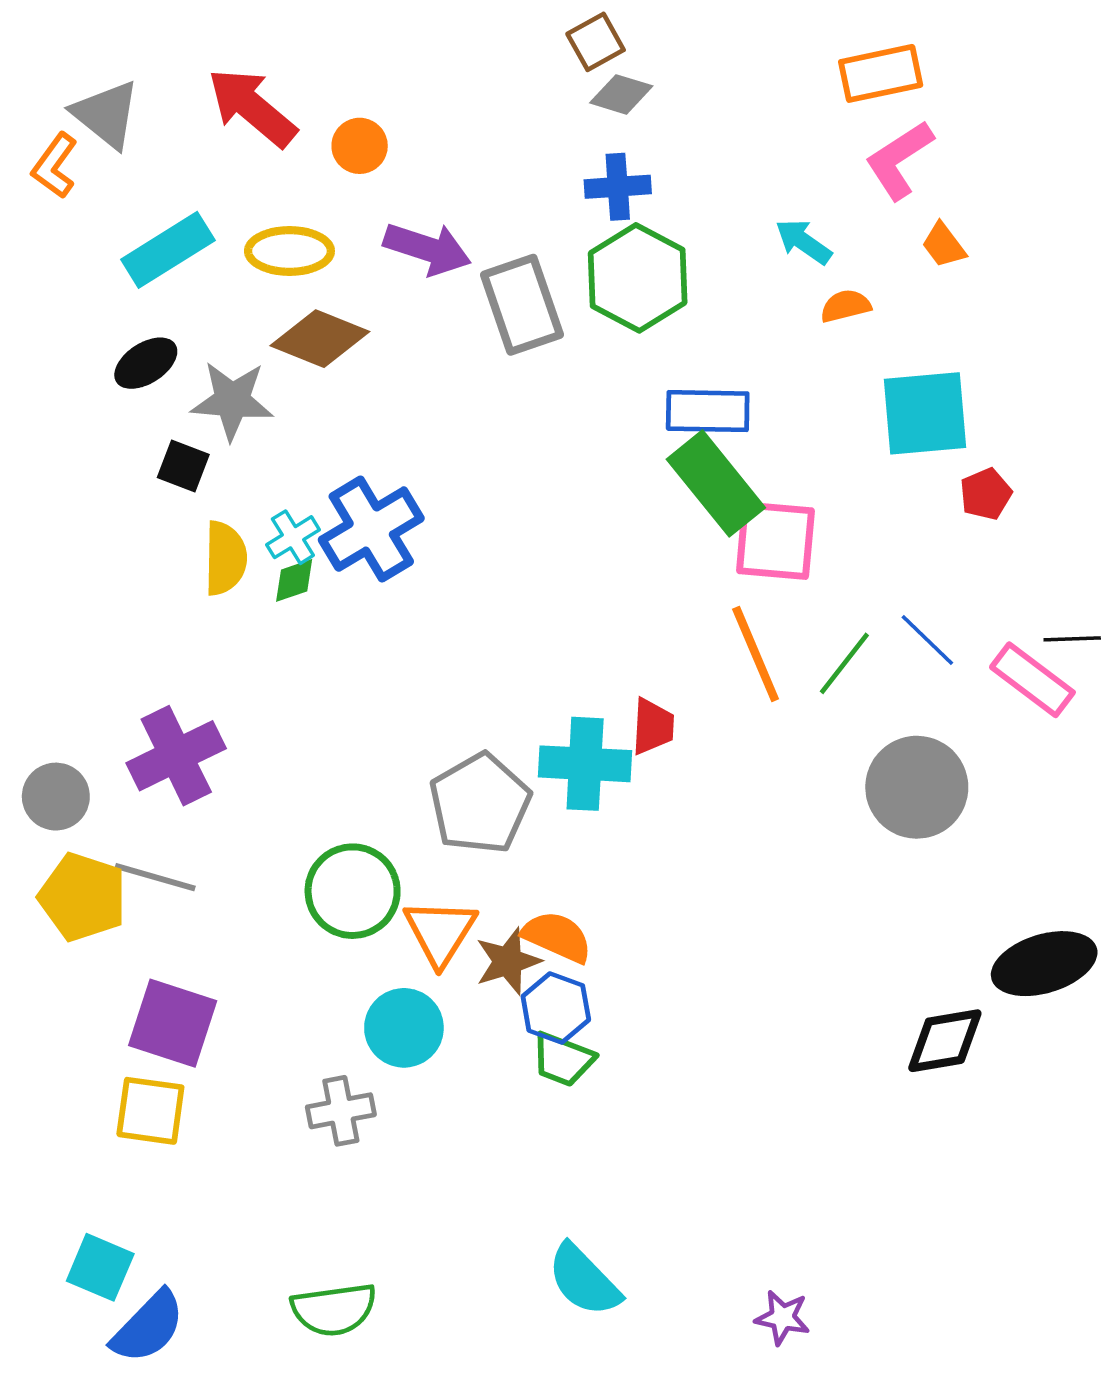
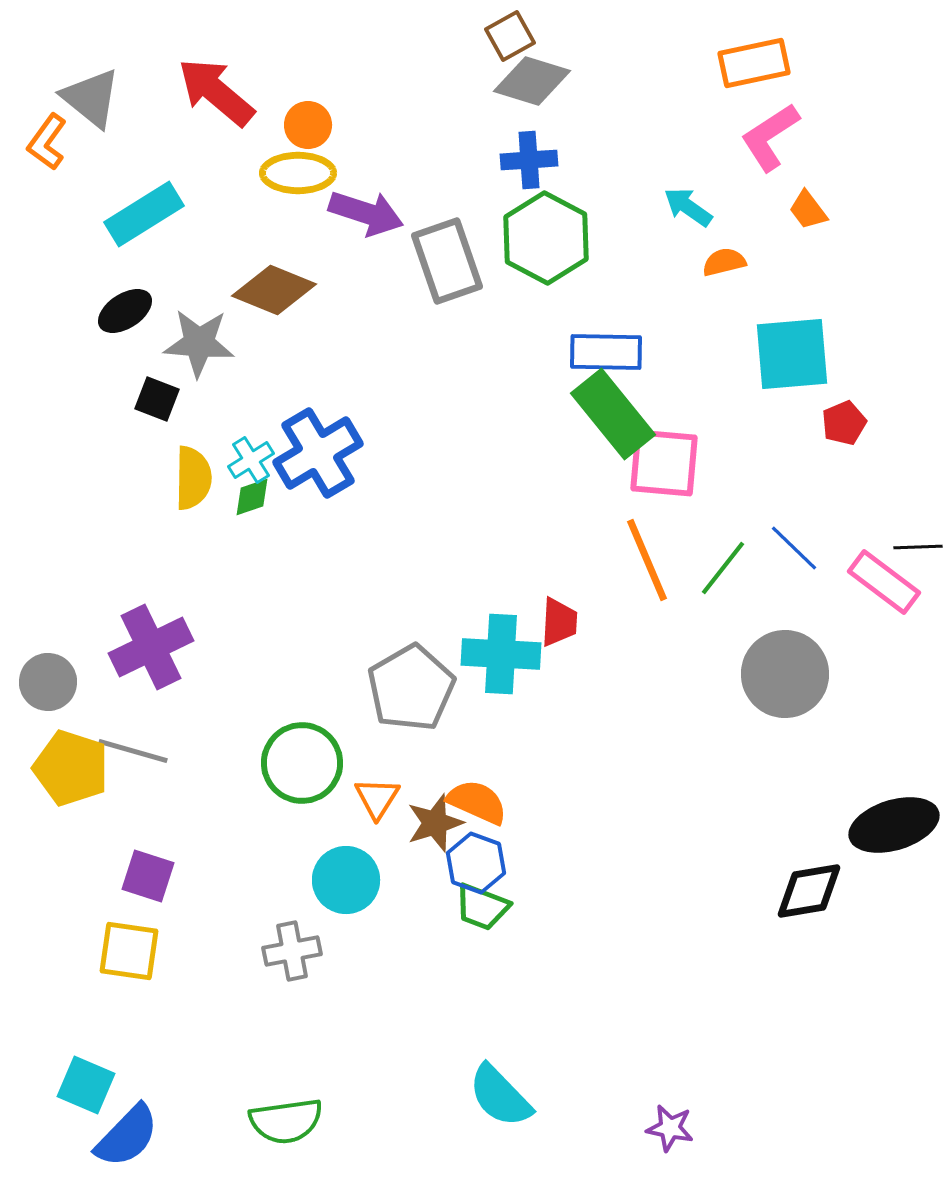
gray diamond: (621, 94) -> (532, 81), size x1.4
yellow ellipse: (289, 251) -> (298, 173), moved
orange triangle: (440, 932) -> (377, 798), size x0.7
purple square: (173, 1023) -> (148, 876), size x0.7

